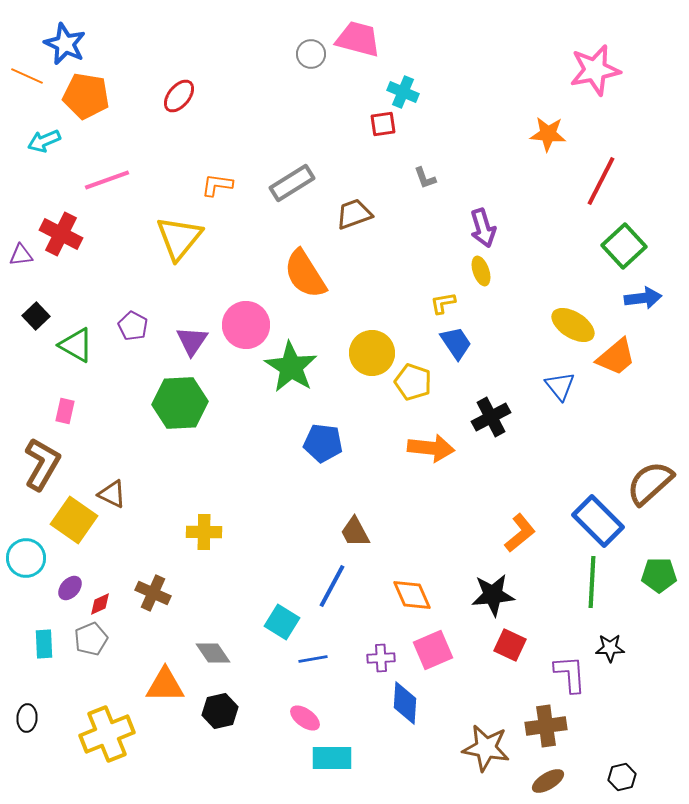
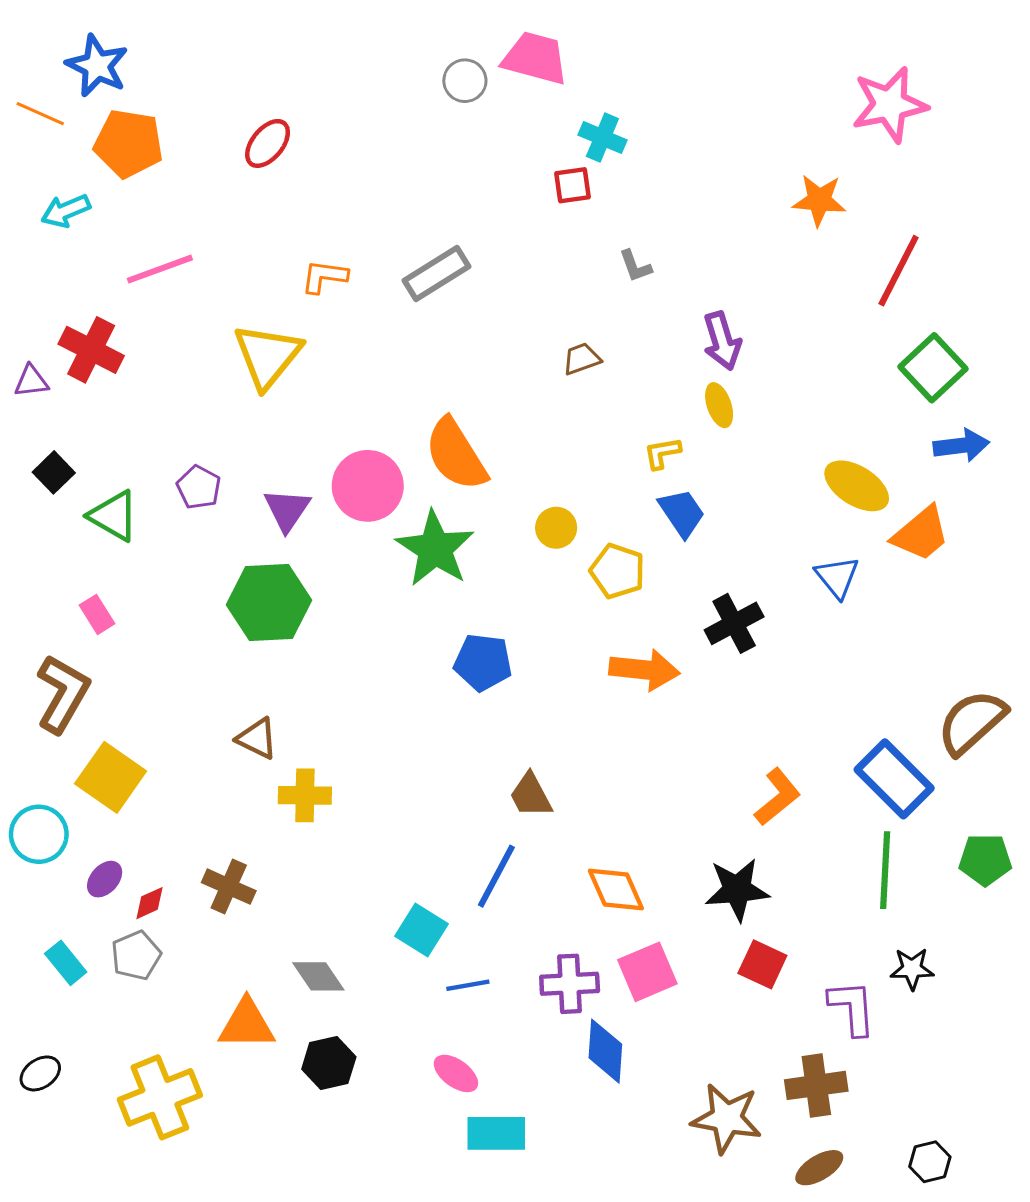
brown trapezoid: (354, 214) -> (582, 359), moved, size x0.7
orange semicircle: (305, 274) -> (456, 454), moved
yellow circle: (372, 353) -> (556, 528), size x0.6
pink rectangle: (65, 411) -> (97, 614), turned -45
brown triangle: (112, 494) -> (257, 739), moved
cyan rectangle: (44, 644) -> (66, 963), turned -36
purple cross: (381, 658) -> (570, 984), size x1.4
black ellipse: (27, 718) -> (40, 1073), turned 52

